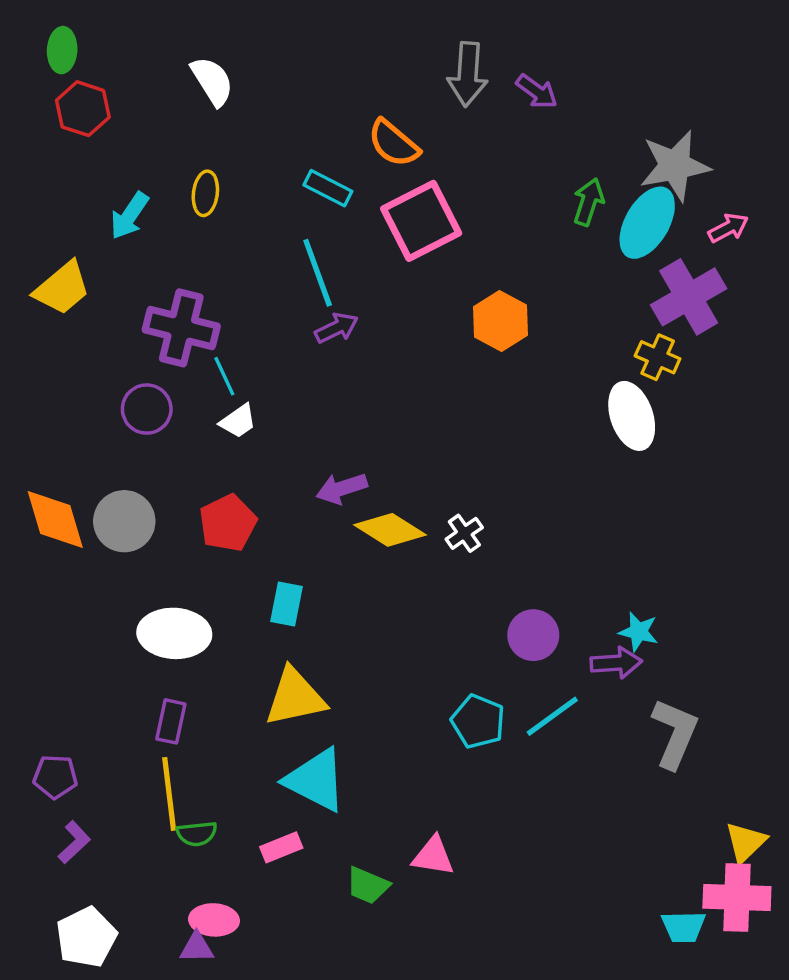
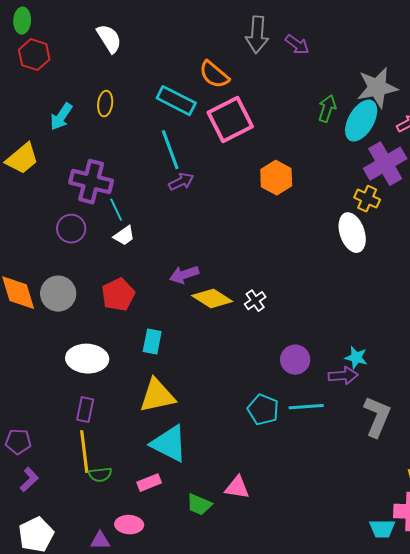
cyan rectangle: (328, 188) -> (176, 101), size x1.4
cyan line: (552, 716) -> (306, 407), turned 32
pink ellipse: (214, 920) -> (129, 525), moved

